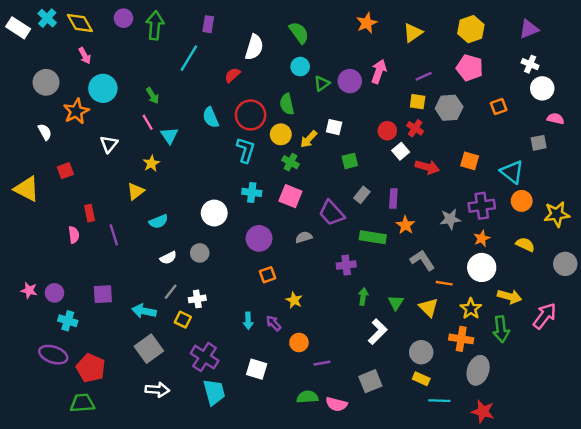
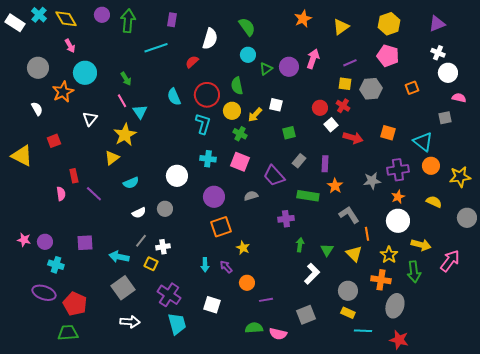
cyan line: (189, 58) -> (156, 48), turned 40
yellow star: (151, 163) -> (125, 135), size x1.6
purple line: (114, 235) -> (94, 194), turned -30
orange square: (267, 275) -> (221, 227), size x1.5
orange line: (444, 283) -> (367, 234), turned 72

